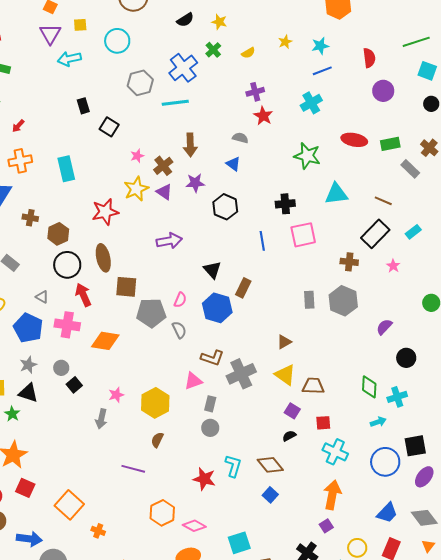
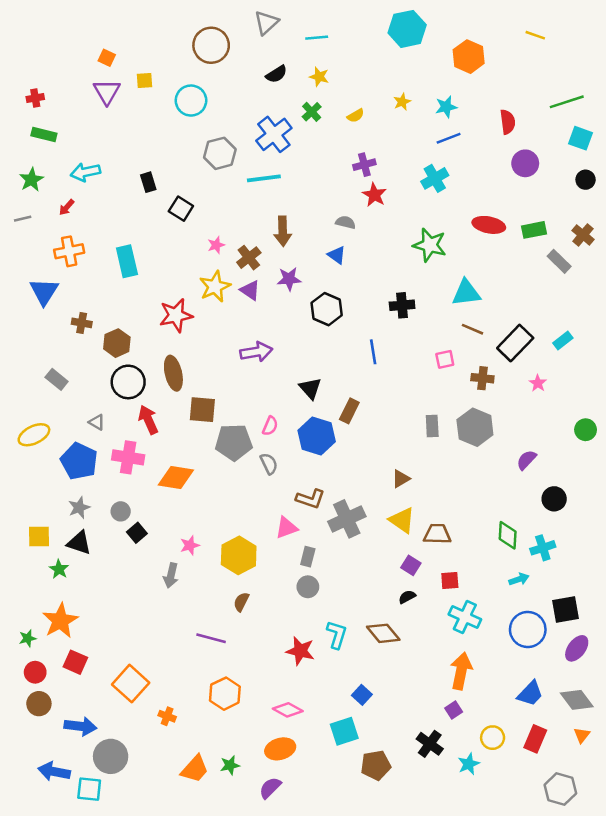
cyan arrow: (69, 59) -> (85, 172), moved
brown line: (383, 201) -> (472, 329), moved
pink square: (303, 235) -> (445, 359), moved, size x0.6
blue square: (270, 495) -> (362, 695), moved
orange hexagon: (162, 513) -> (225, 694), moved

